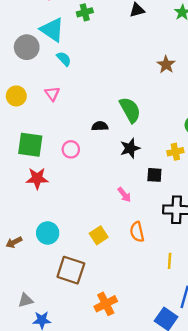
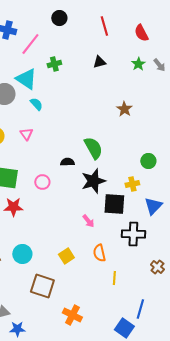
black star: (130, 148) -> (93, 181), size x1.4
black square: (154, 175) -> (114, 204), size x1.6
yellow line: (170, 261) -> (114, 278), moved
orange cross: (106, 304) -> (72, 315), turned -36

